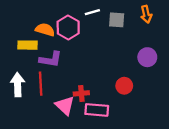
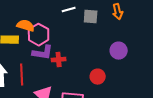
pink hexagon: (68, 27) -> (39, 35), moved
purple L-shape: (51, 59) -> (43, 53), moved
red cross: (81, 93) -> (59, 60), moved

